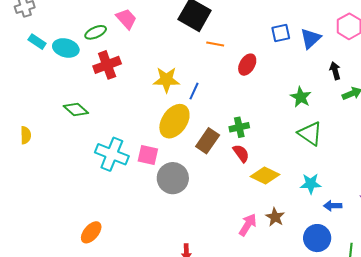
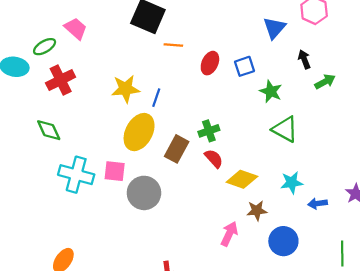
blue square: (281, 33) -> (245, 66), moved
green diamond: (76, 110) -> (49, 130), moved, turned 30
brown star: (275, 217) -> (257, 211), moved, turned -30
blue circle: (317, 238) -> (283, 241), moved

